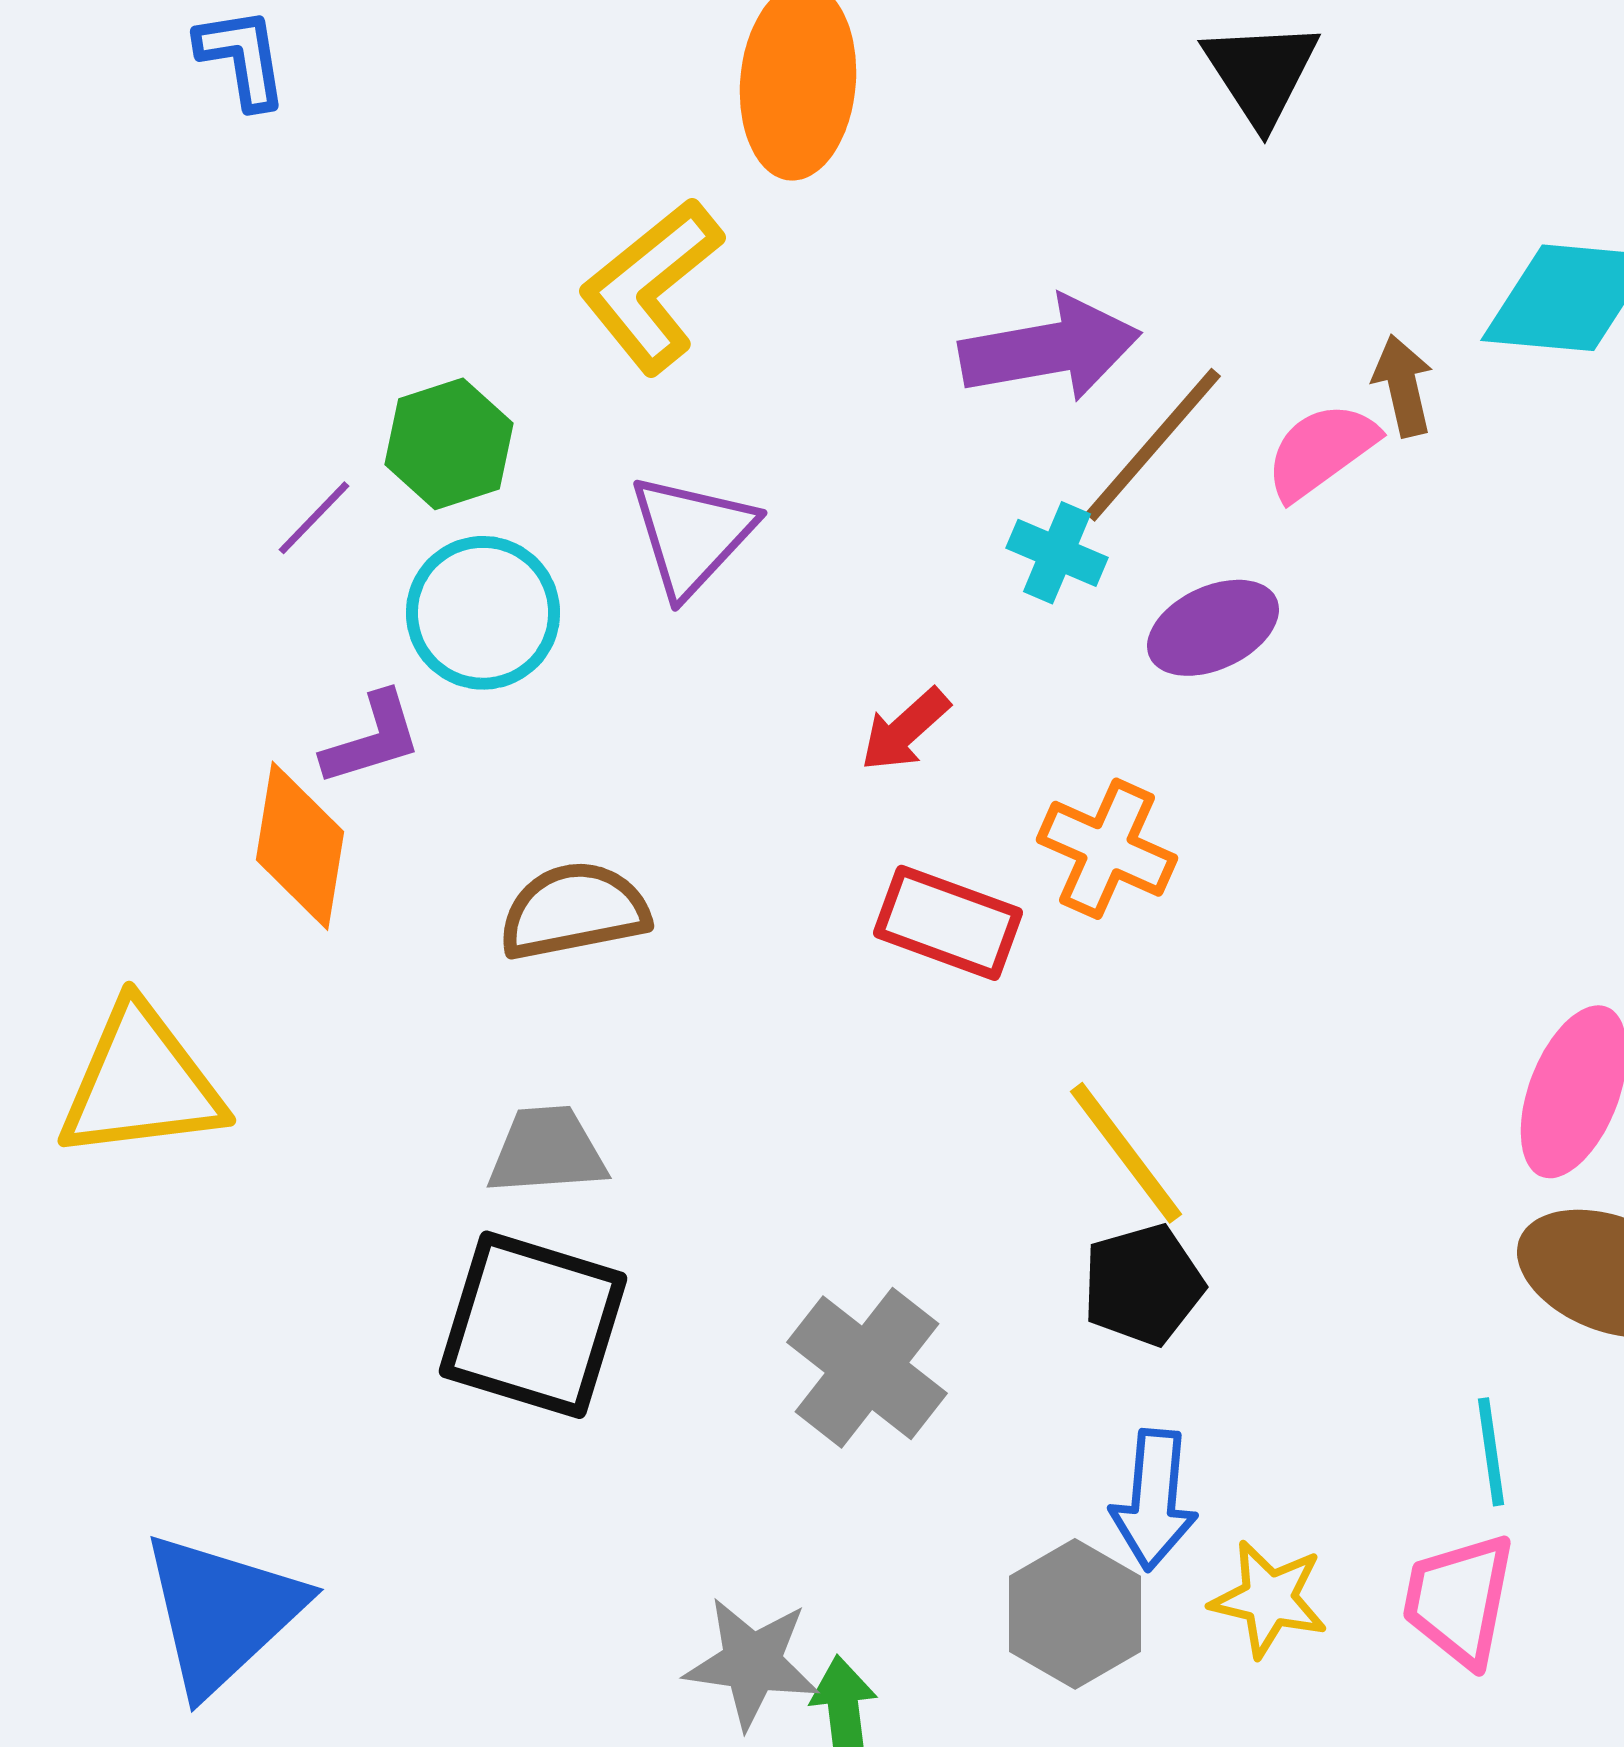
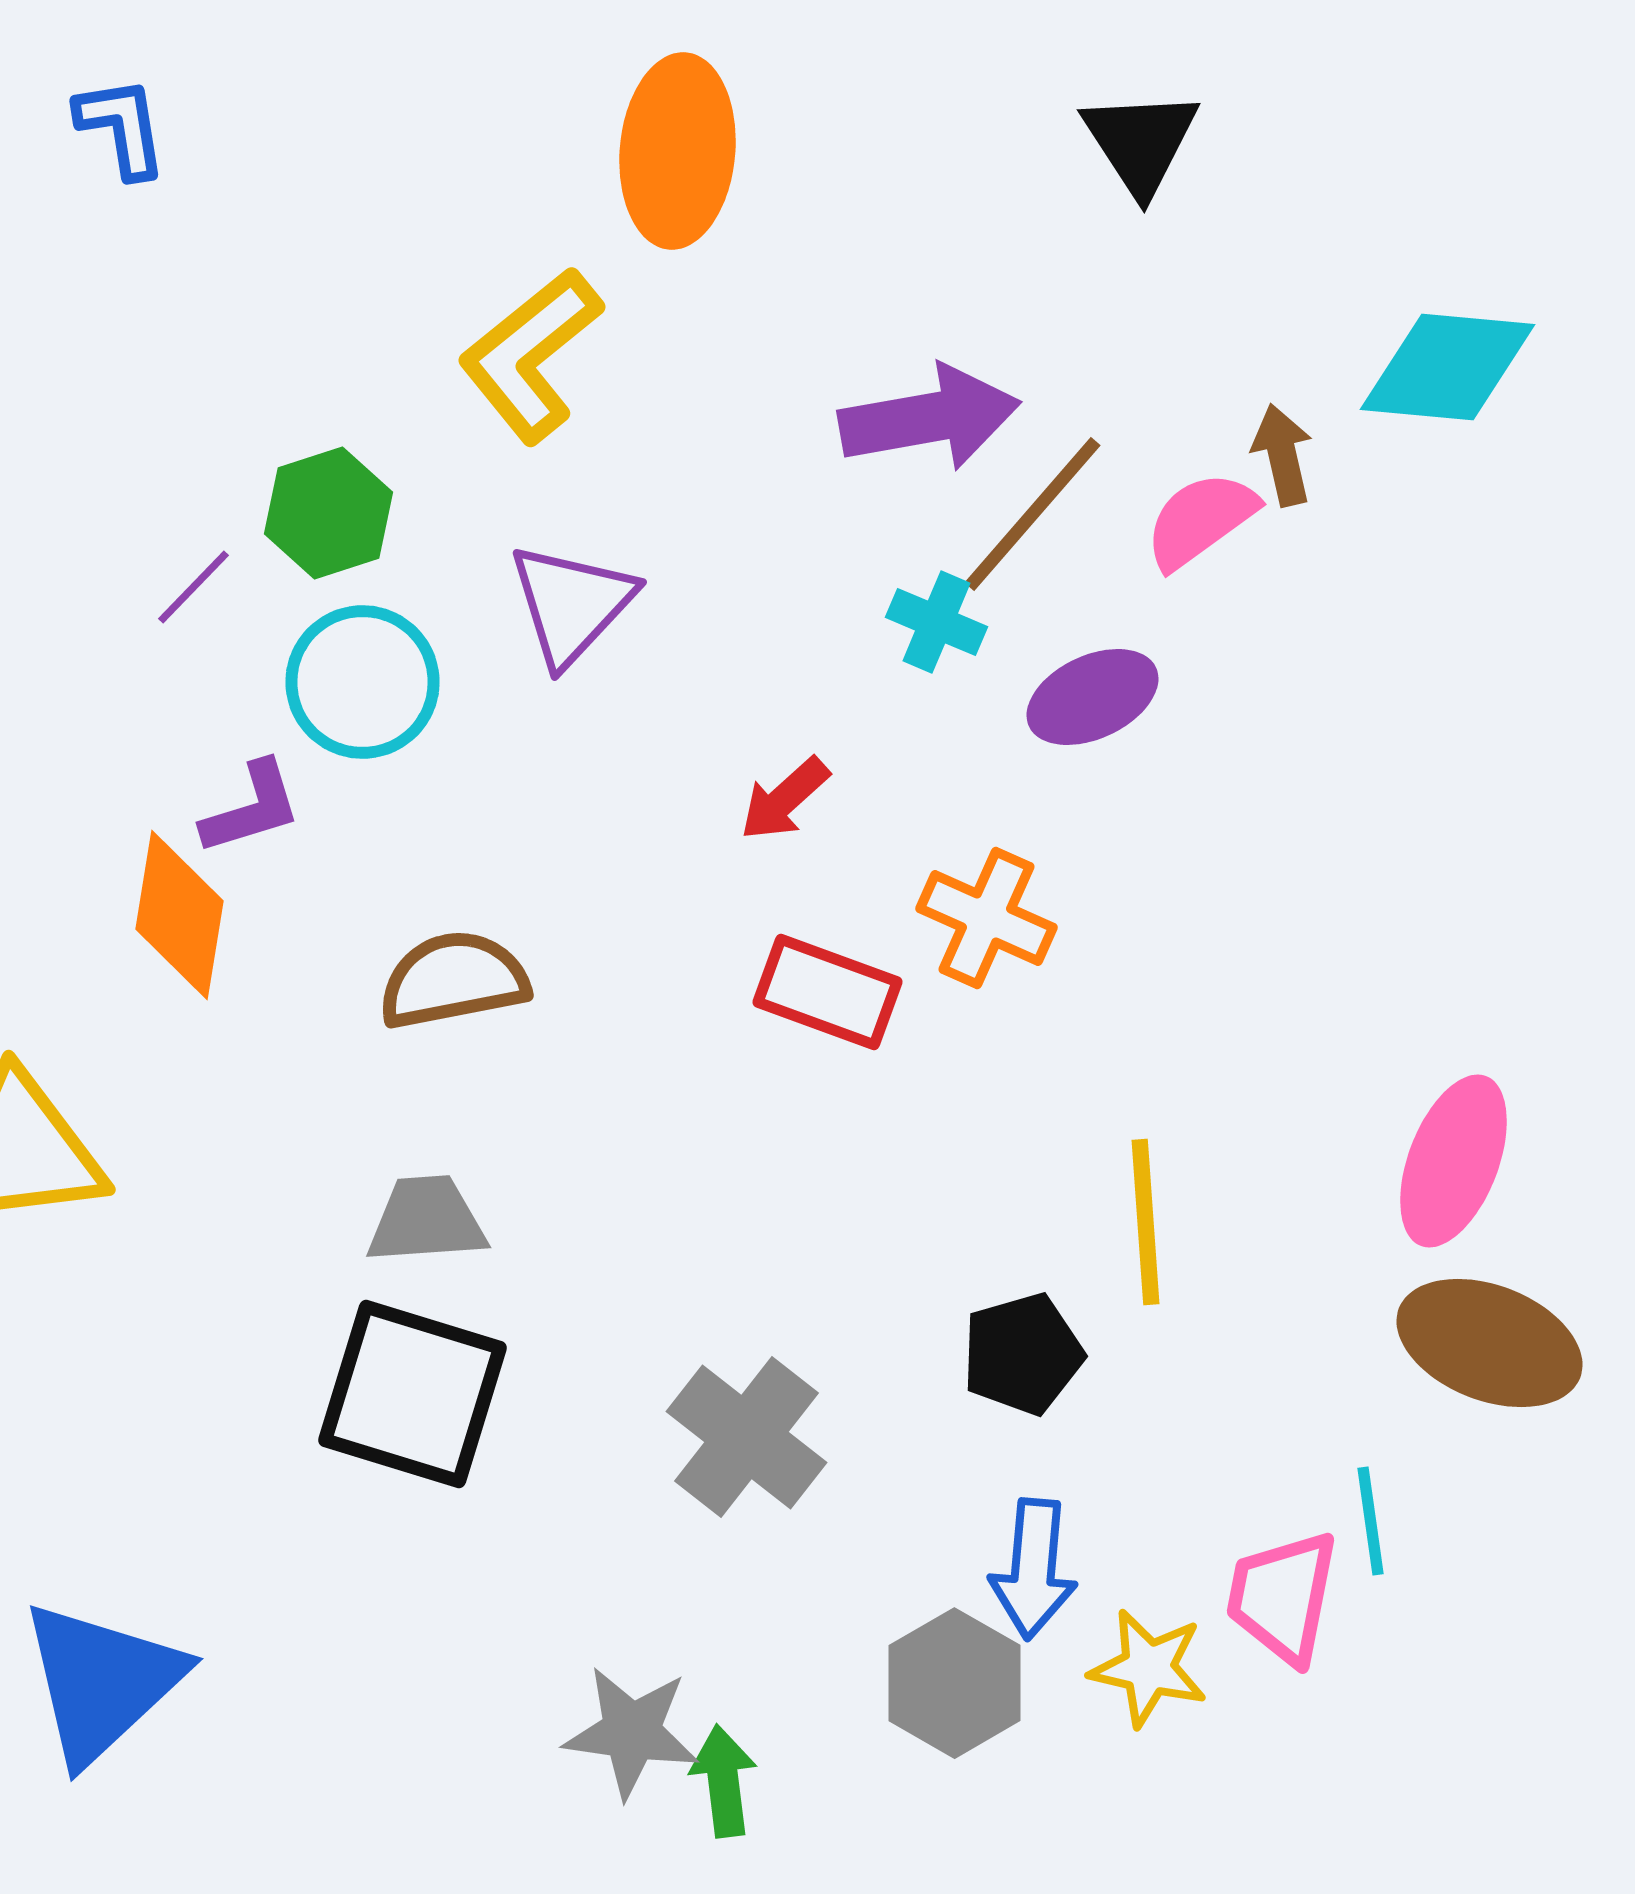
yellow line: (1126, 1153) -> (1146, 1222), moved, turned 33
pink trapezoid: (1459, 1600) -> (1282, 1597), moved

